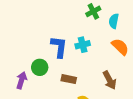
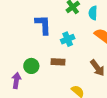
blue L-shape: (59, 47) -> (43, 25), moved
brown rectangle: (69, 79) -> (58, 62), moved

